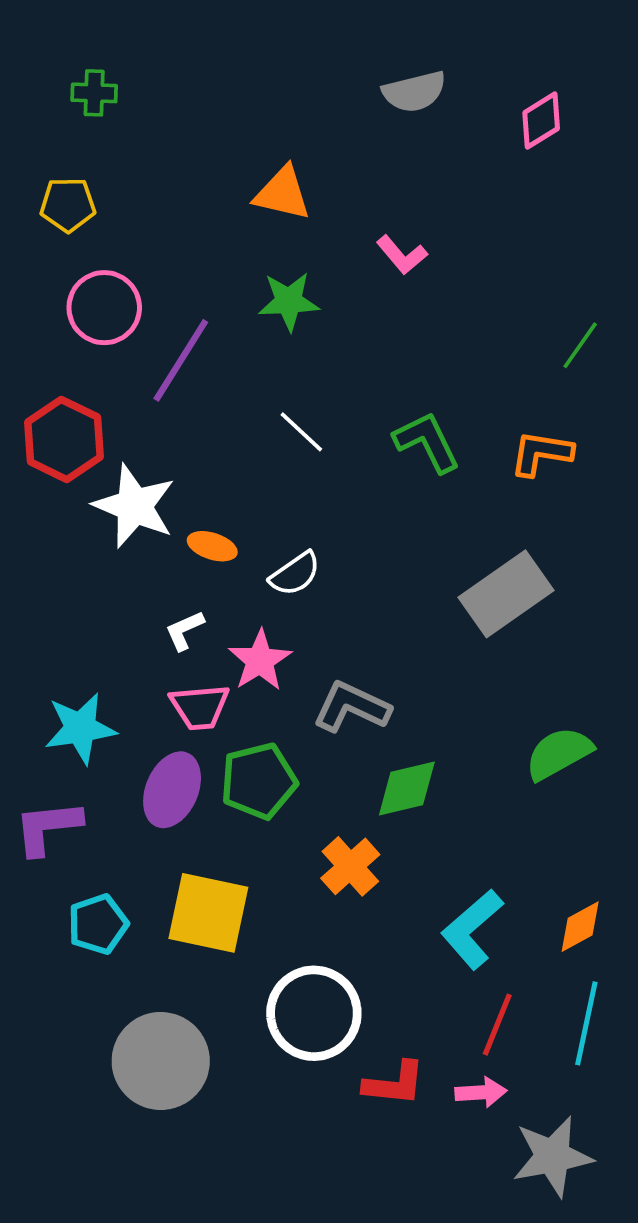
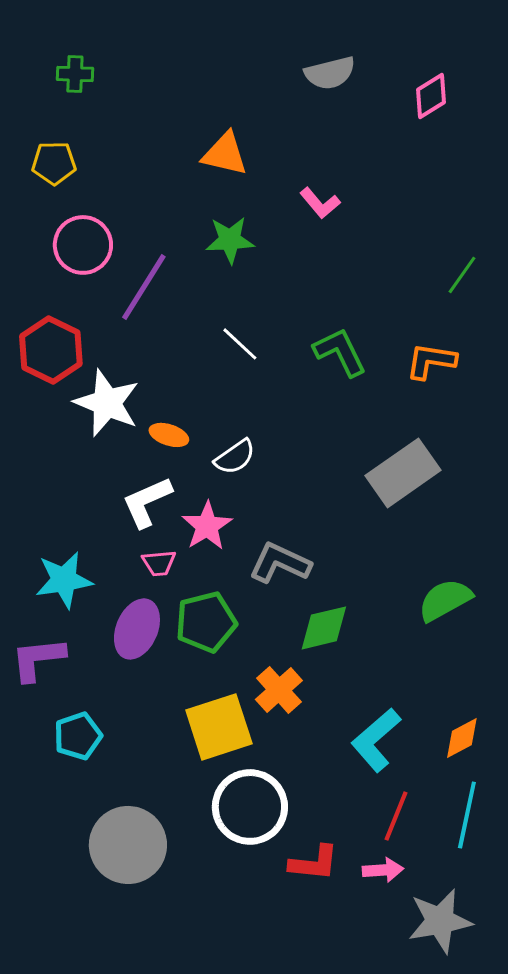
white L-shape: (185, 630) -> (147, 502), size x1.6
pink trapezoid: (200, 707) -> (159, 563), size x0.7
yellow square: (208, 913) -> (219, 727), moved, turned -30

